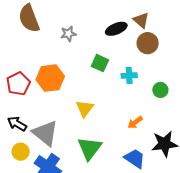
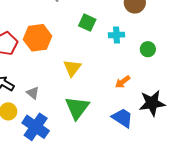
gray triangle: (45, 133) -> (33, 93), size x0.5

